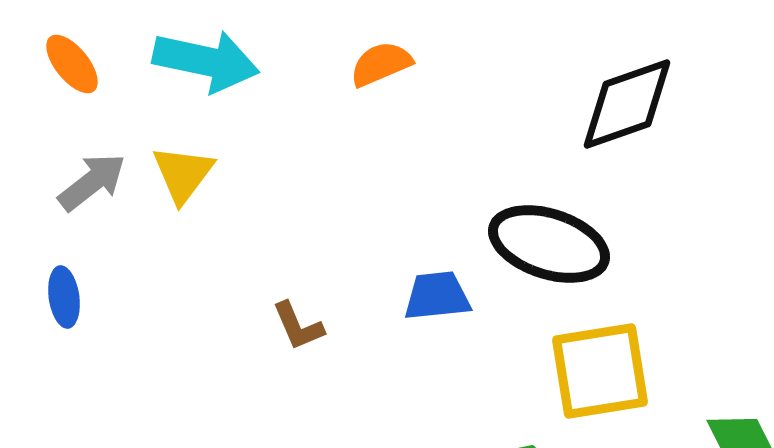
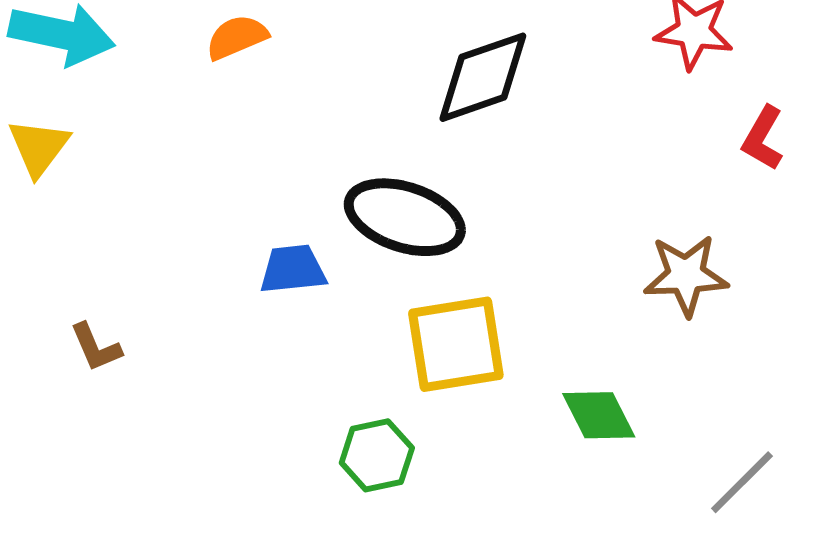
brown L-shape: (298, 326) -> (96, 347), moved

